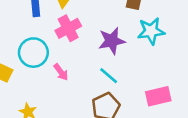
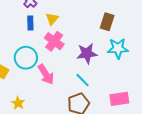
pink cross: (68, 28) -> (54, 41), turned -30
pink arrow: (61, 72) -> (46, 74), size x1.5

